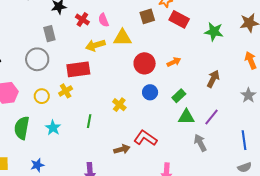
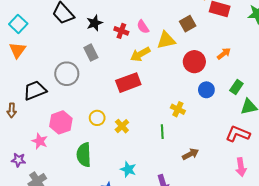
brown square: (147, 16) -> (188, 24), moved
gray circle: (37, 59) -> (67, 74), moved
yellow cross: (66, 91) -> (122, 126), moved
green line: (89, 121) -> (162, 132), moved
cyan star: (53, 128) -> (128, 169), moved
red L-shape: (145, 138) -> (238, 134), moved

